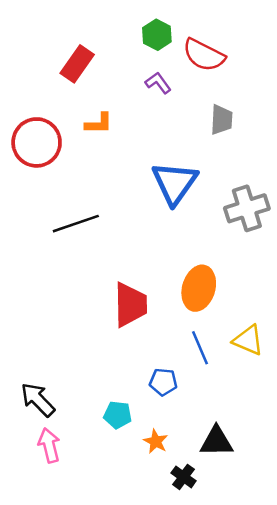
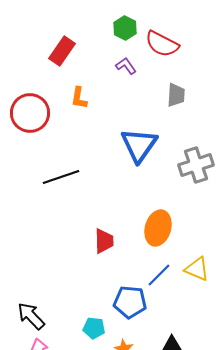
orange L-shape: (99, 123) -> (79, 98), turned 100
red trapezoid: (130, 305) -> (104, 241), size x0.7
blue line: (200, 348) -> (159, 275), turned 68
blue pentagon: (163, 382) -> (130, 302), size x1.5

